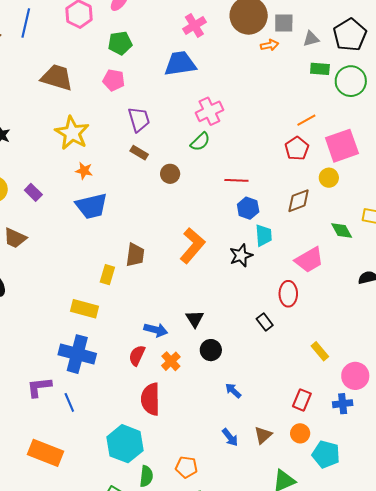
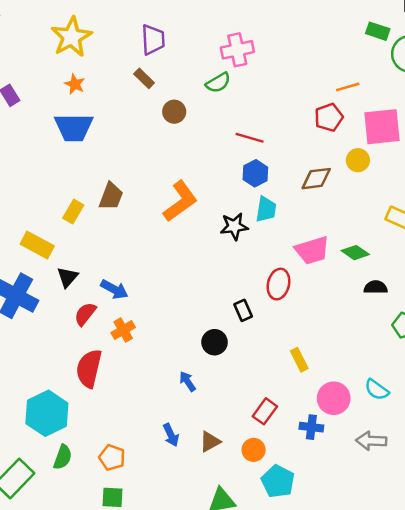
green diamond: (342, 230) -> (355, 253), moved, turned -40
black triangle: (195, 319) -> (67, 277), moved
black circle: (211, 350) -> (215, 342), moved

